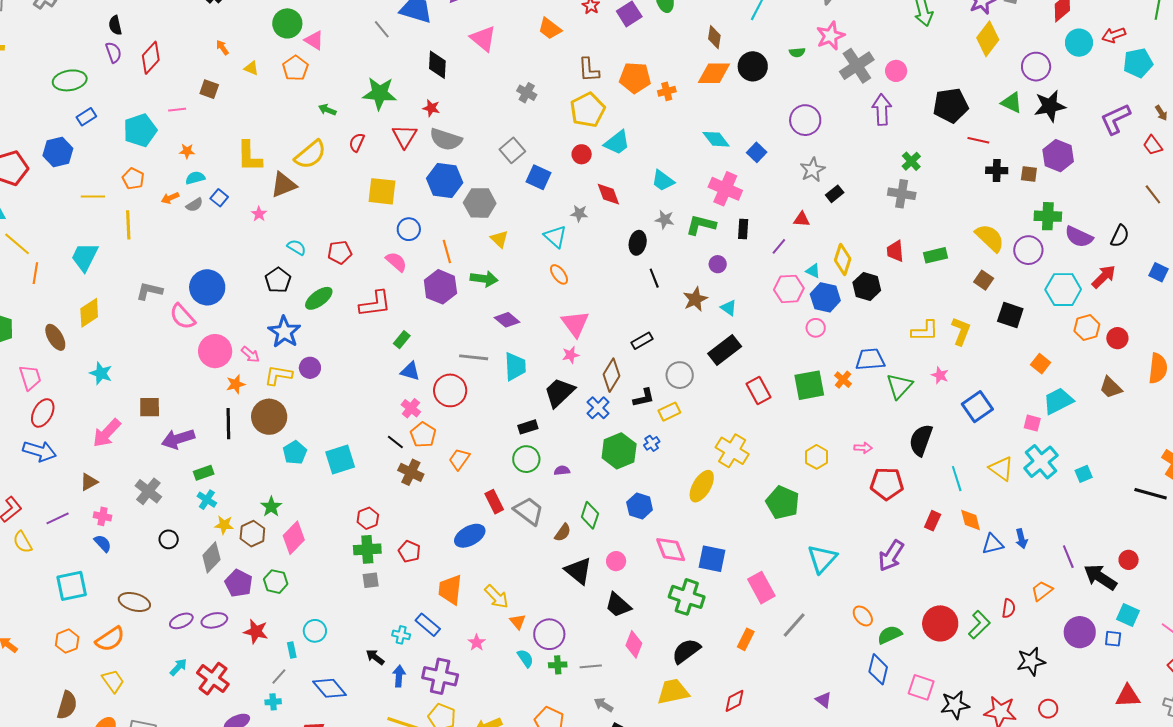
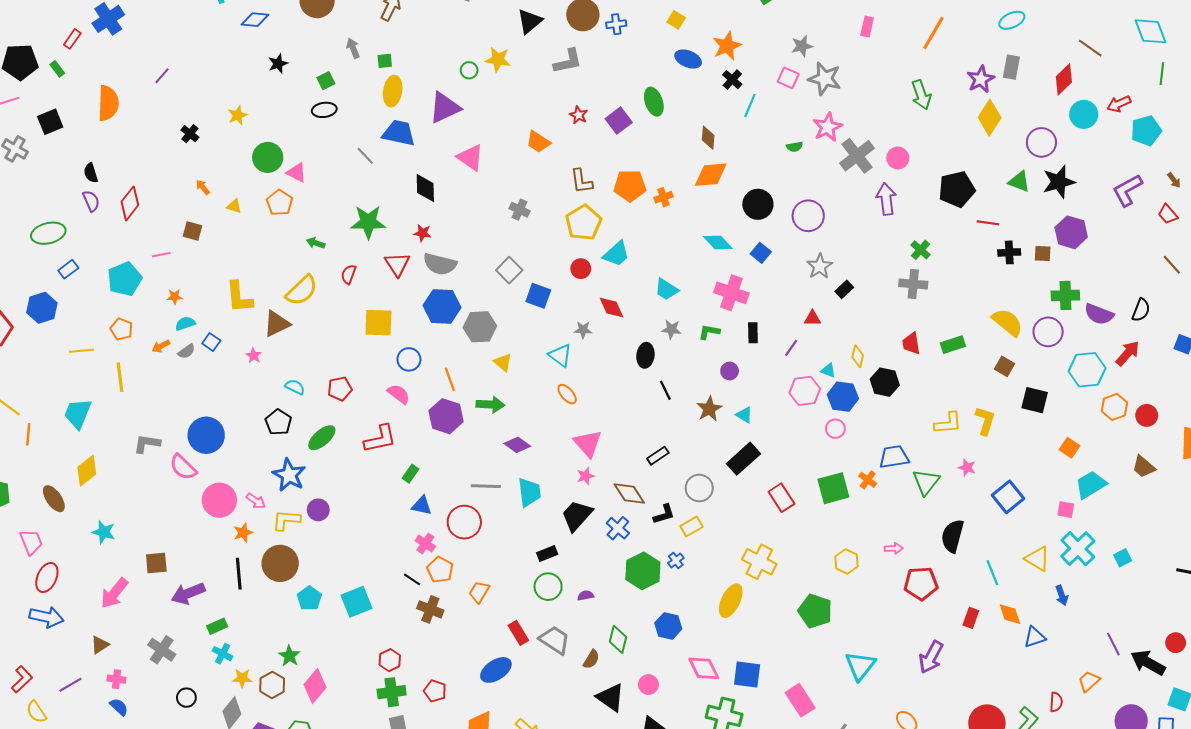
black circle: (753, 66) -> (758, 204), moved
green L-shape: (701, 225) -> (709, 332), size x0.7
yellow diamond: (843, 260) -> (858, 356), size x0.7
brown diamond: (612, 375) -> (629, 494), turned -60
blue arrow: (1021, 539) -> (1062, 595), moved

